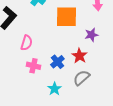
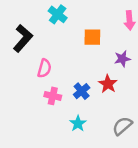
orange square: (66, 17) -> (92, 37), size x0.7
gray semicircle: (81, 78) -> (122, 126), moved

